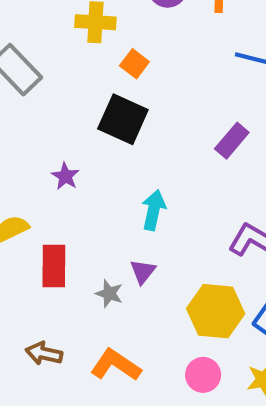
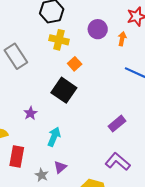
purple rectangle: (232, 141) -> (117, 124), moved
cyan arrow: (154, 210) -> (54, 137), moved

